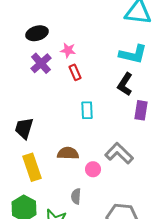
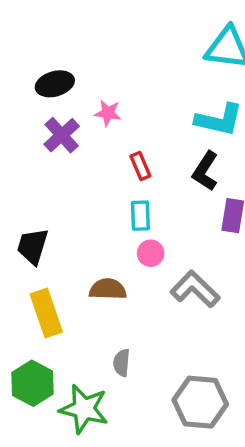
red rectangle: (75, 72) -> (140, 166), moved
pink circle: (93, 169) -> (151, 253), moved

